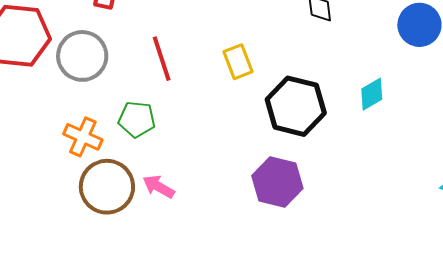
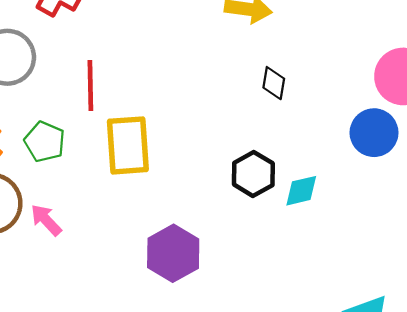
yellow rectangle: (238, 62) -> (128, 145), moved, size x1.6
black hexagon: (296, 106) -> (253, 174), moved, size x0.7

